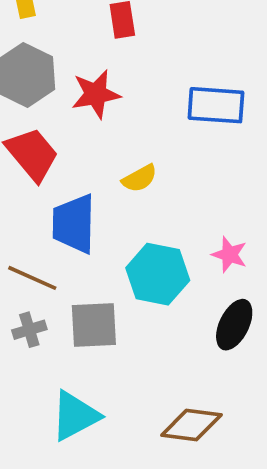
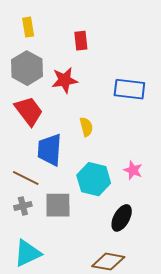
yellow semicircle: (140, 178) -> (86, 127), turned -78
black ellipse: (234, 325) -> (122, 218), moved
cyan triangle: (75, 416) -> (28, 253), moved

